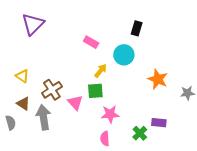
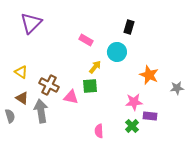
brown cross: (52, 90) -> (49, 85), turned -30
pink triangle: (75, 103) -> (71, 97), turned -35
pink star: (110, 114) -> (134, 102), moved

